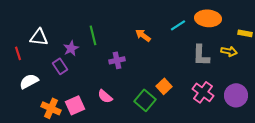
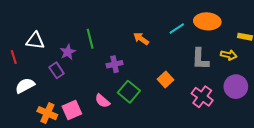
orange square: (164, 86) -> (166, 79), moved
purple circle: (236, 95) -> (236, 87), moved
green square: (145, 100) -> (129, 92), moved

